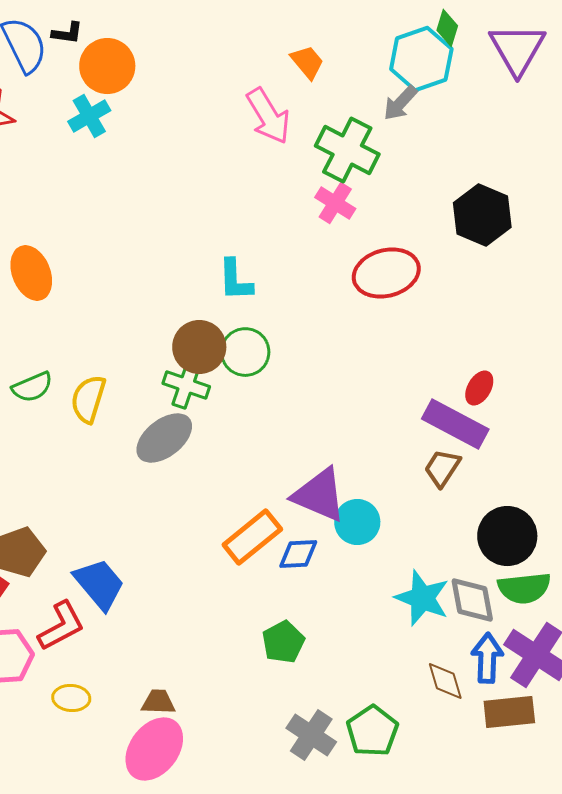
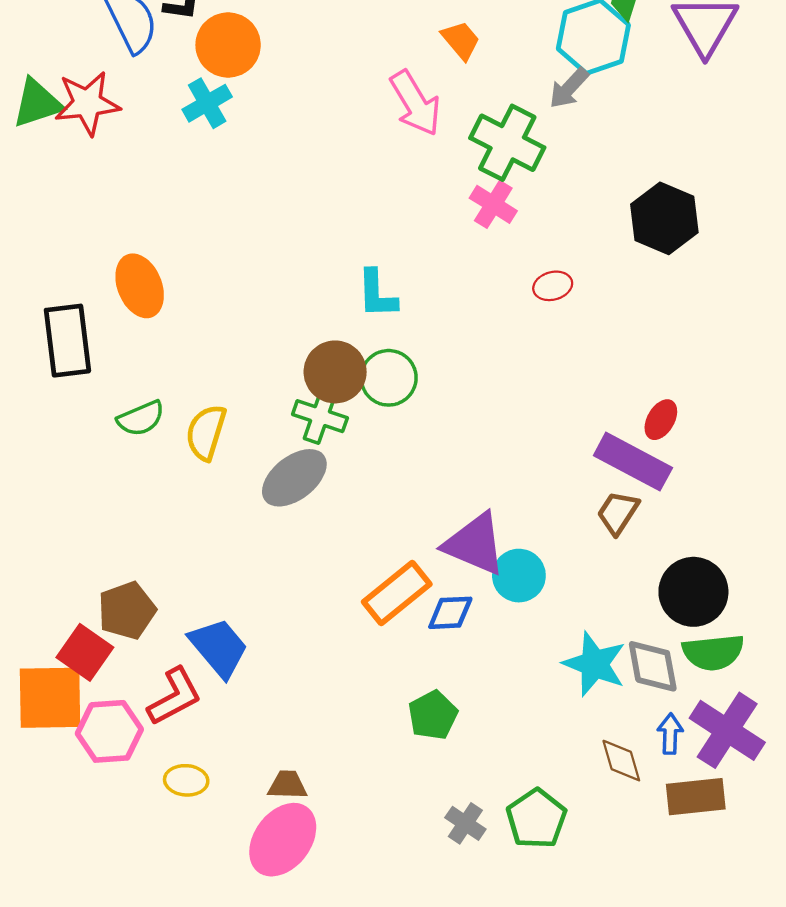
red ellipse: (386, 273) -> (553, 286), size x0.5
blue arrow: (487, 658) -> (670, 734), size x0.7
gray cross: (311, 735) -> (465, 823), size x0.7

